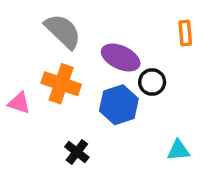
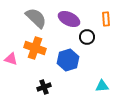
purple ellipse: (121, 58) -> (69, 19), moved
black circle: (152, 82) -> (87, 37), moved
black cross: (77, 152) -> (44, 87), turned 32

